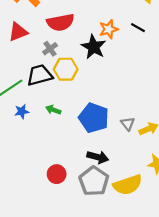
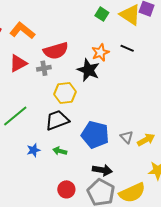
gray cross: (50, 49) -> (44, 68), moved, turned 32
black trapezoid: (40, 75) -> (57, 120), moved
green arrow: (53, 110) -> (60, 151), moved
blue star: (22, 111) -> (33, 150), moved

